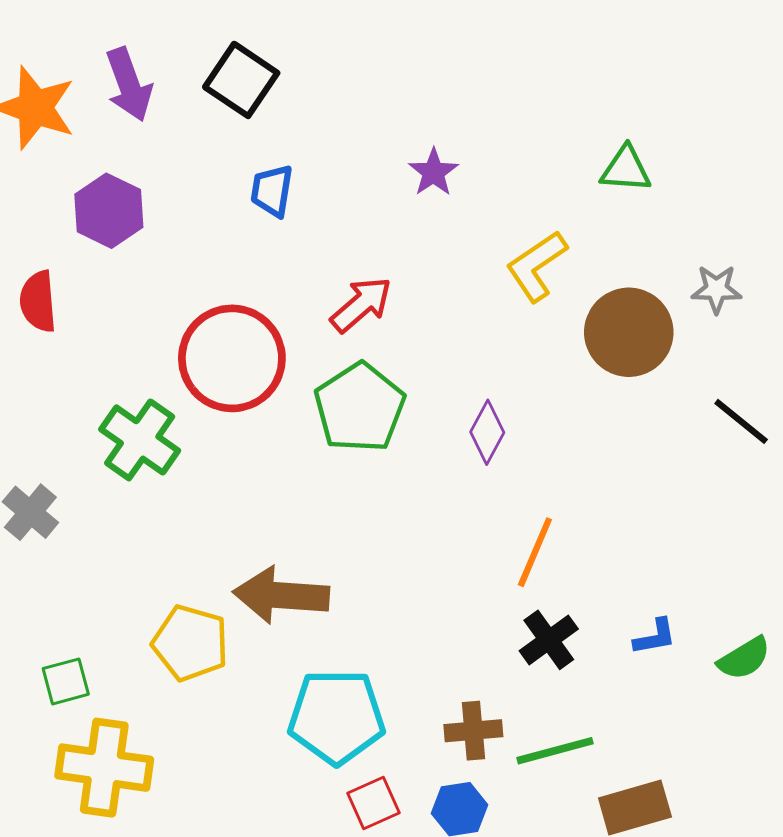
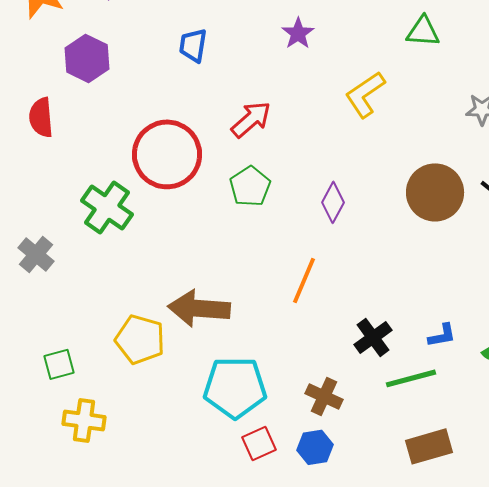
brown circle: (629, 332) -> (435, 192), moved
green pentagon: (360, 408) -> (250, 186), size x0.7
orange line: (535, 552) -> (304, 280), moved
brown cross: (473, 731) -> (324, 396), turned 30
green line: (555, 751) -> (411, 378), moved
yellow cross: (104, 768) -> (84, 420), size x0.7

